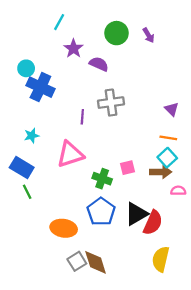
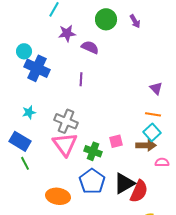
purple star: (74, 49) -> (67, 33), turned 30
gray cross: (111, 103) -> (66, 121), moved, turned 30
purple line: (82, 117) -> (81, 79), moved
pink triangle: (70, 154) -> (65, 144), moved, turned -48

